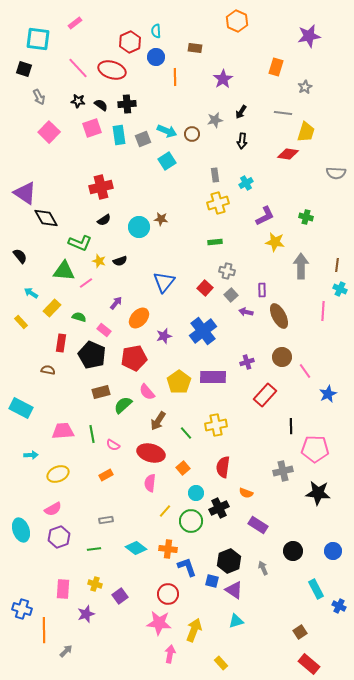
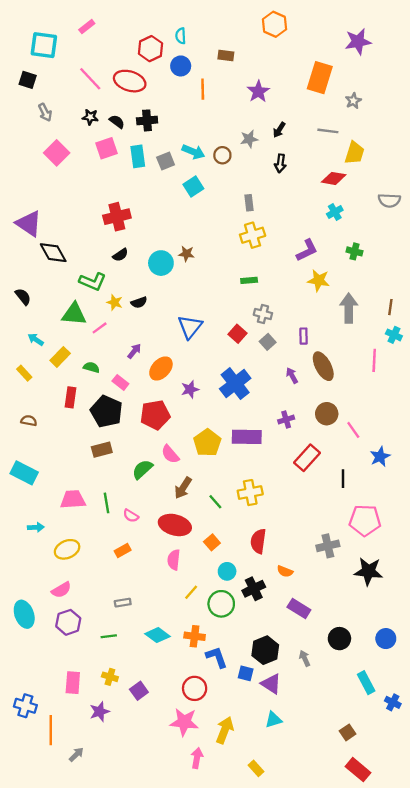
orange rectangle: (276, 67) -> (320, 78), size x1.5
cyan cross: (246, 183) -> (335, 212), moved
purple arrow: (246, 312) -> (292, 375), moved, turned 48
brown semicircle: (48, 370) -> (29, 421), moved
brown rectangle: (101, 392) -> (102, 450), moved
black line: (291, 426) -> (343, 479), moved

